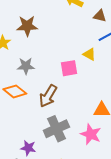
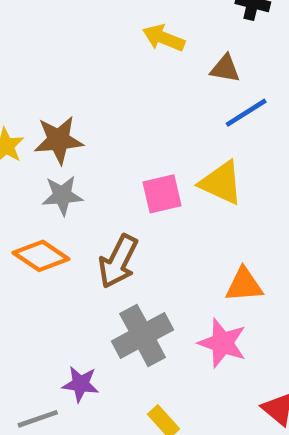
brown star: (27, 26) -> (59, 140), moved
yellow triangle: (89, 54) -> (221, 183), moved, size x1.5

